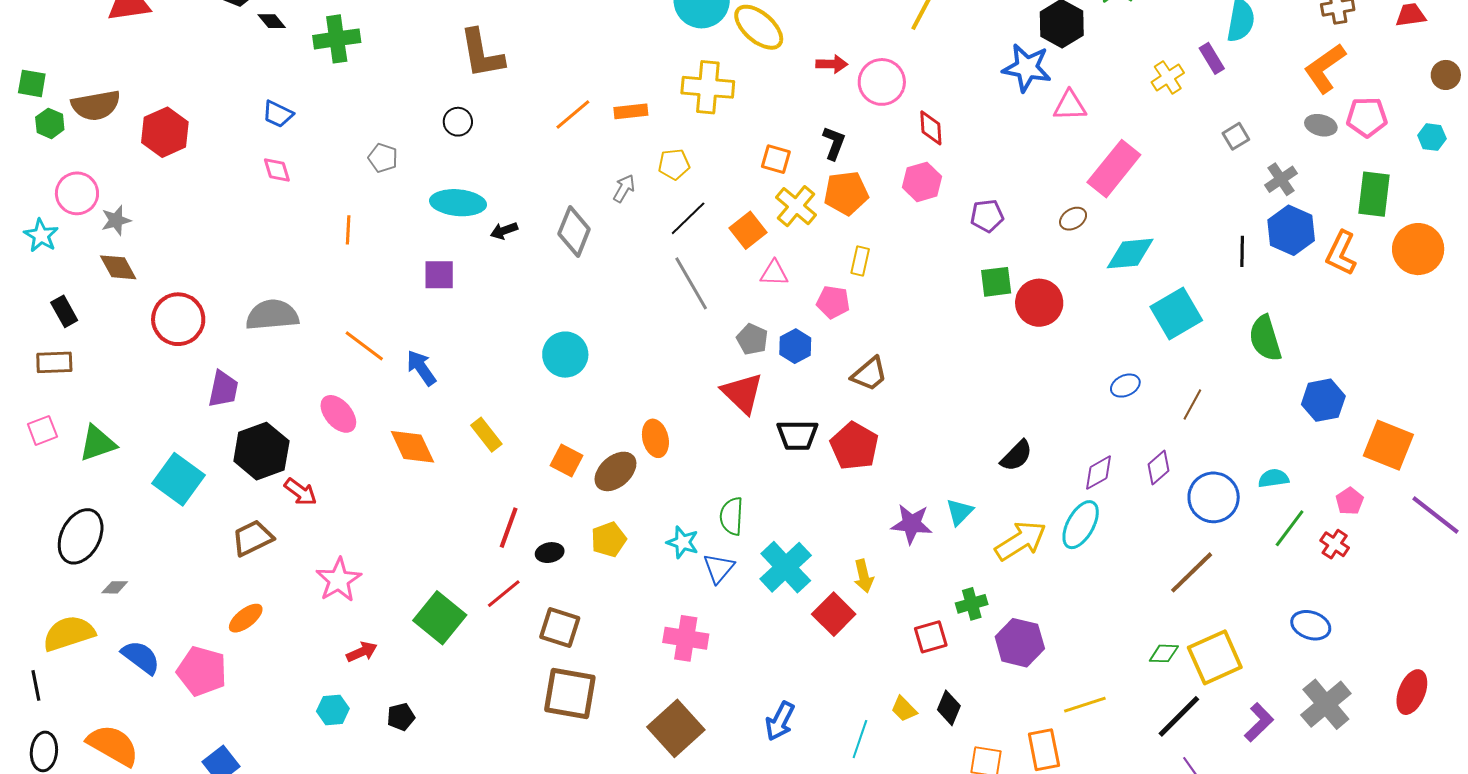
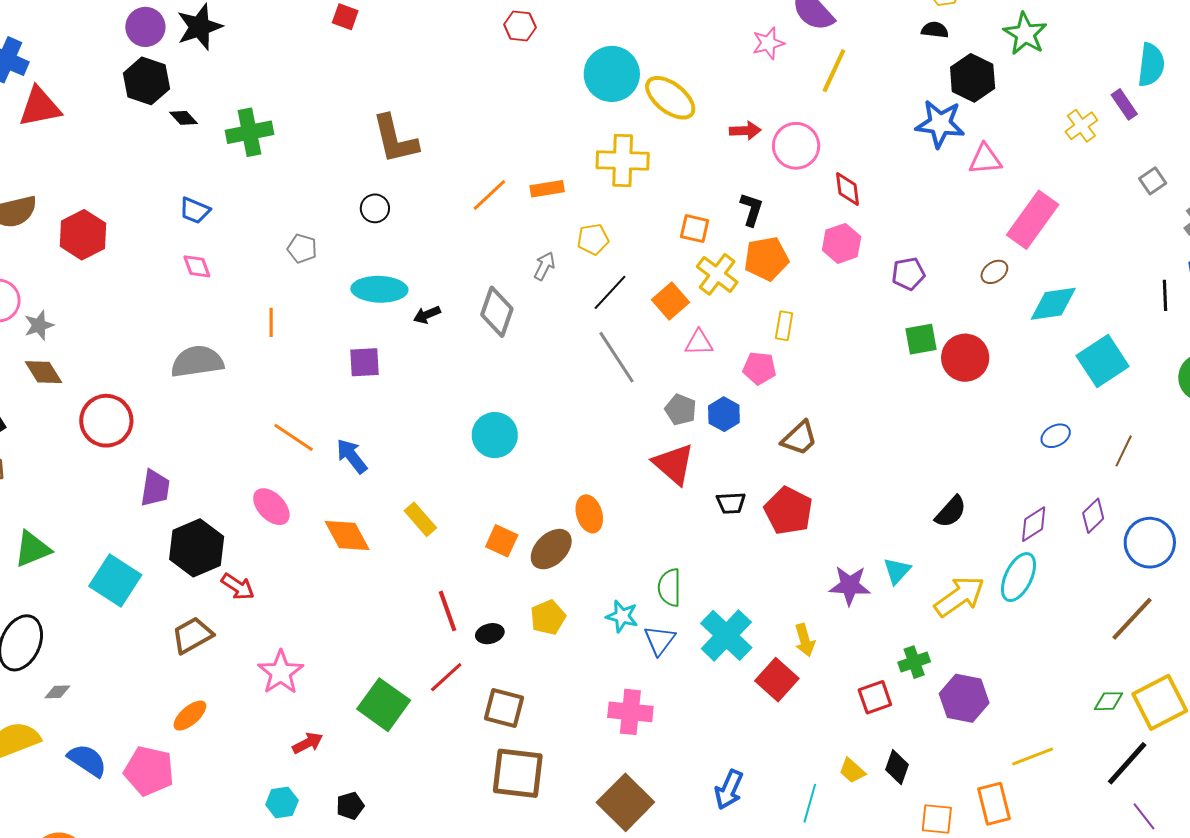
gray semicircle: (272, 315) -> (197, 362), moved
black trapezoid: (797, 435) -> (731, 503), size x0.7
red line: (509, 528) -> (447, 611), turned -36

